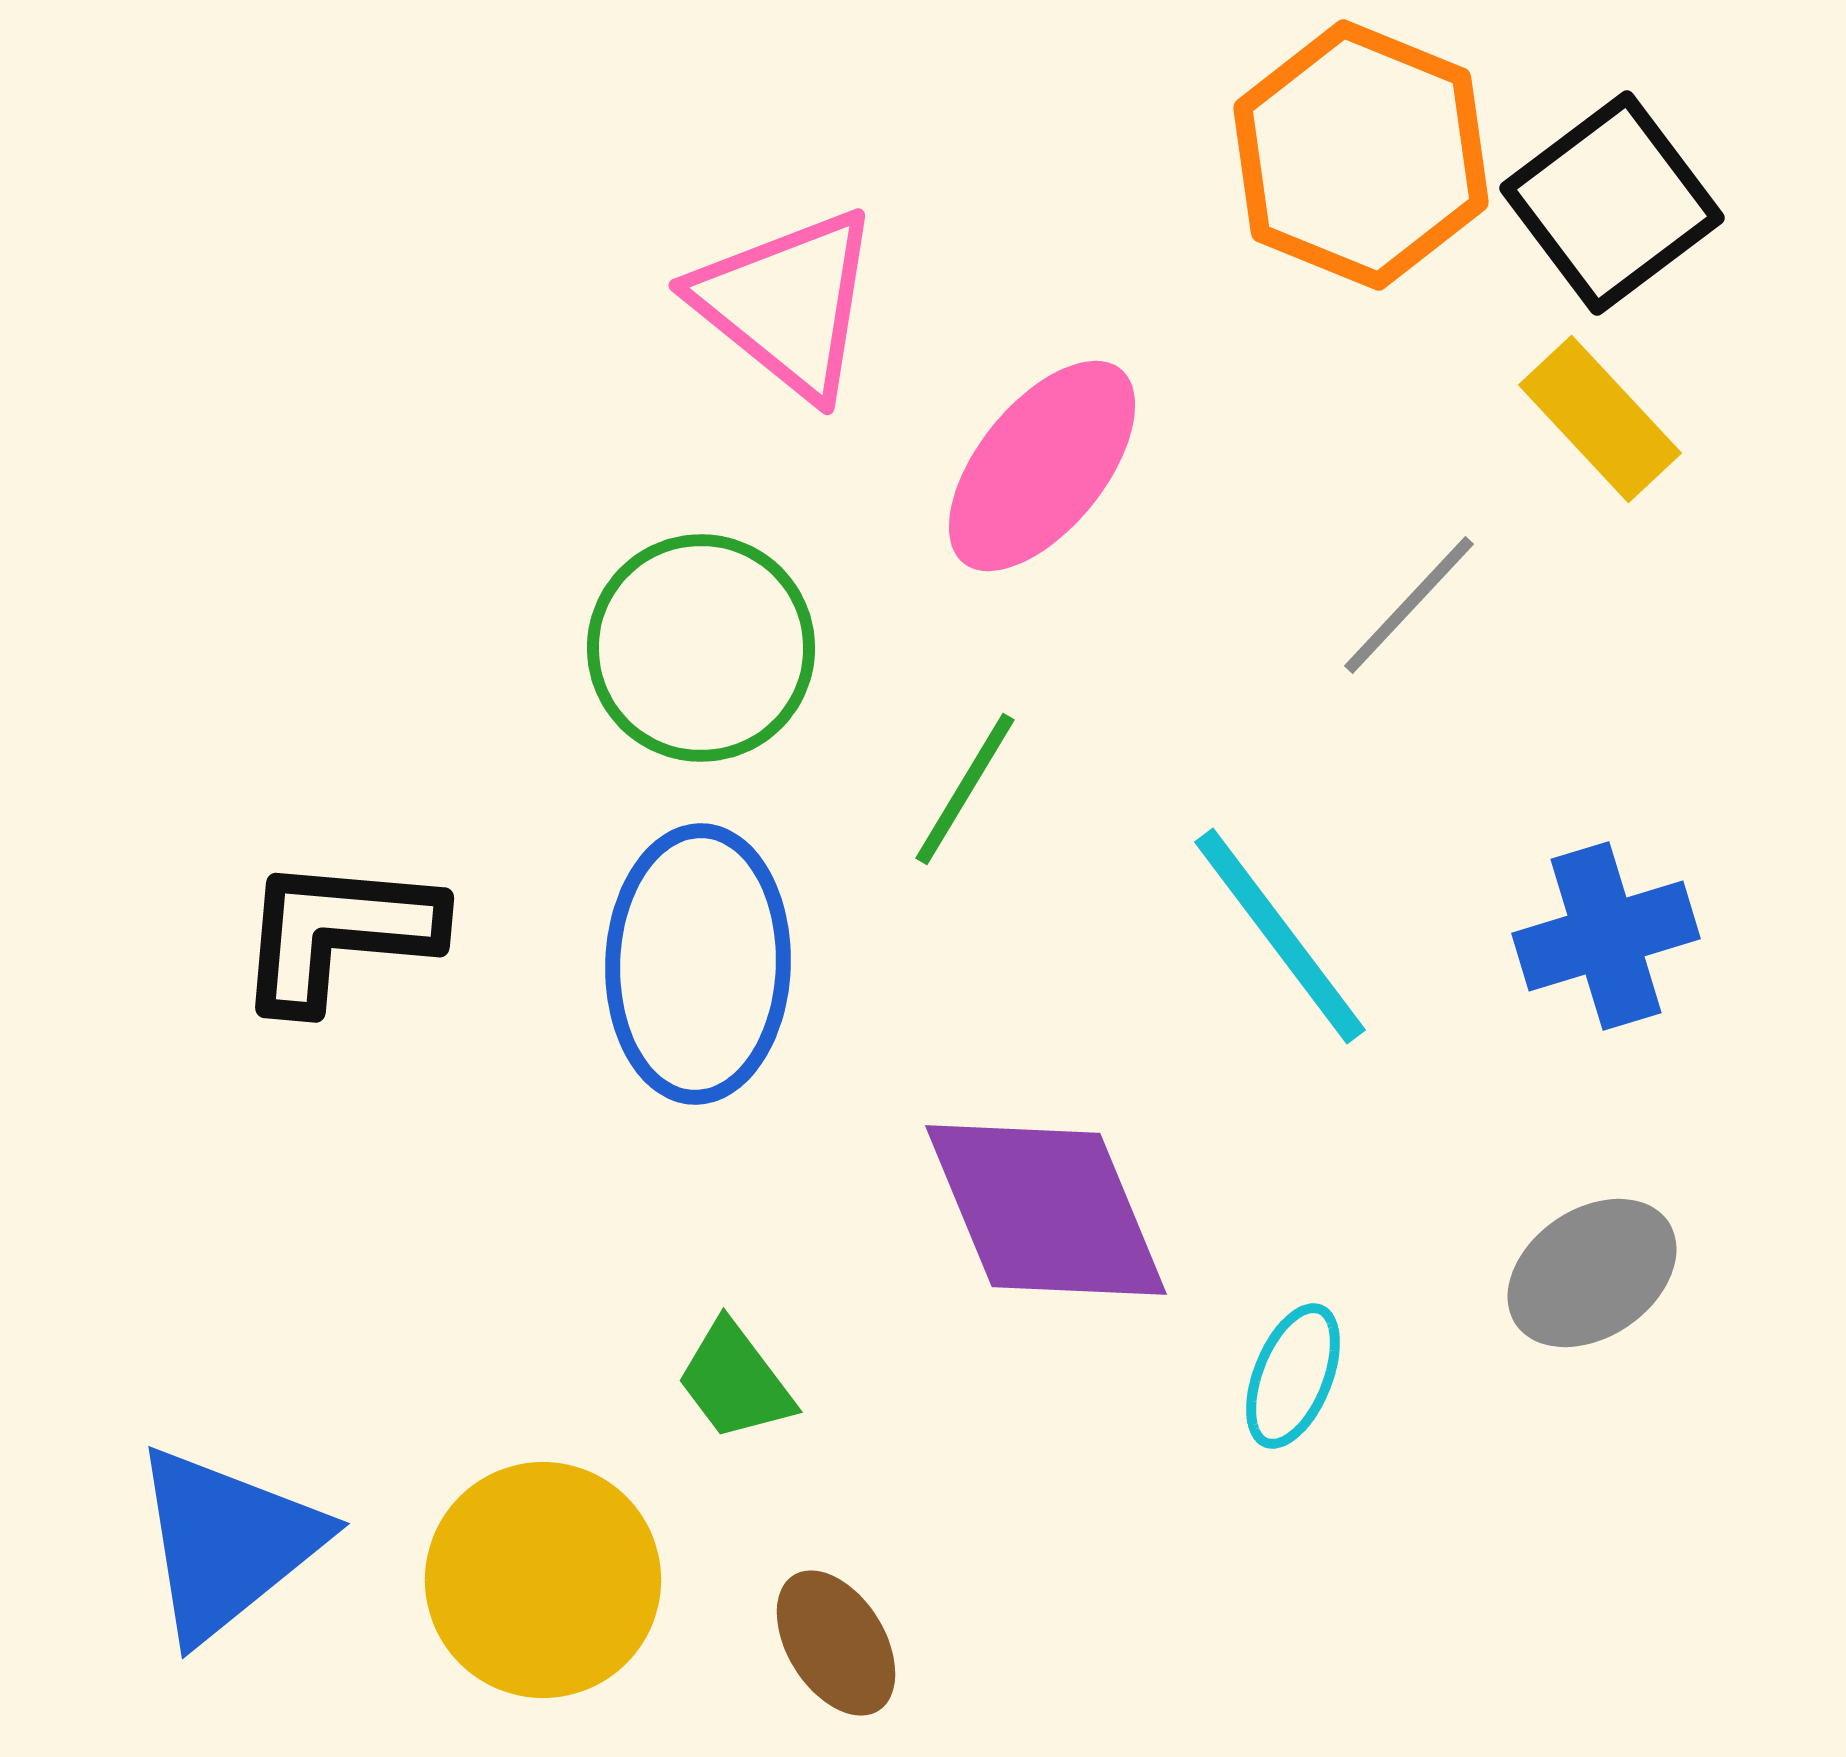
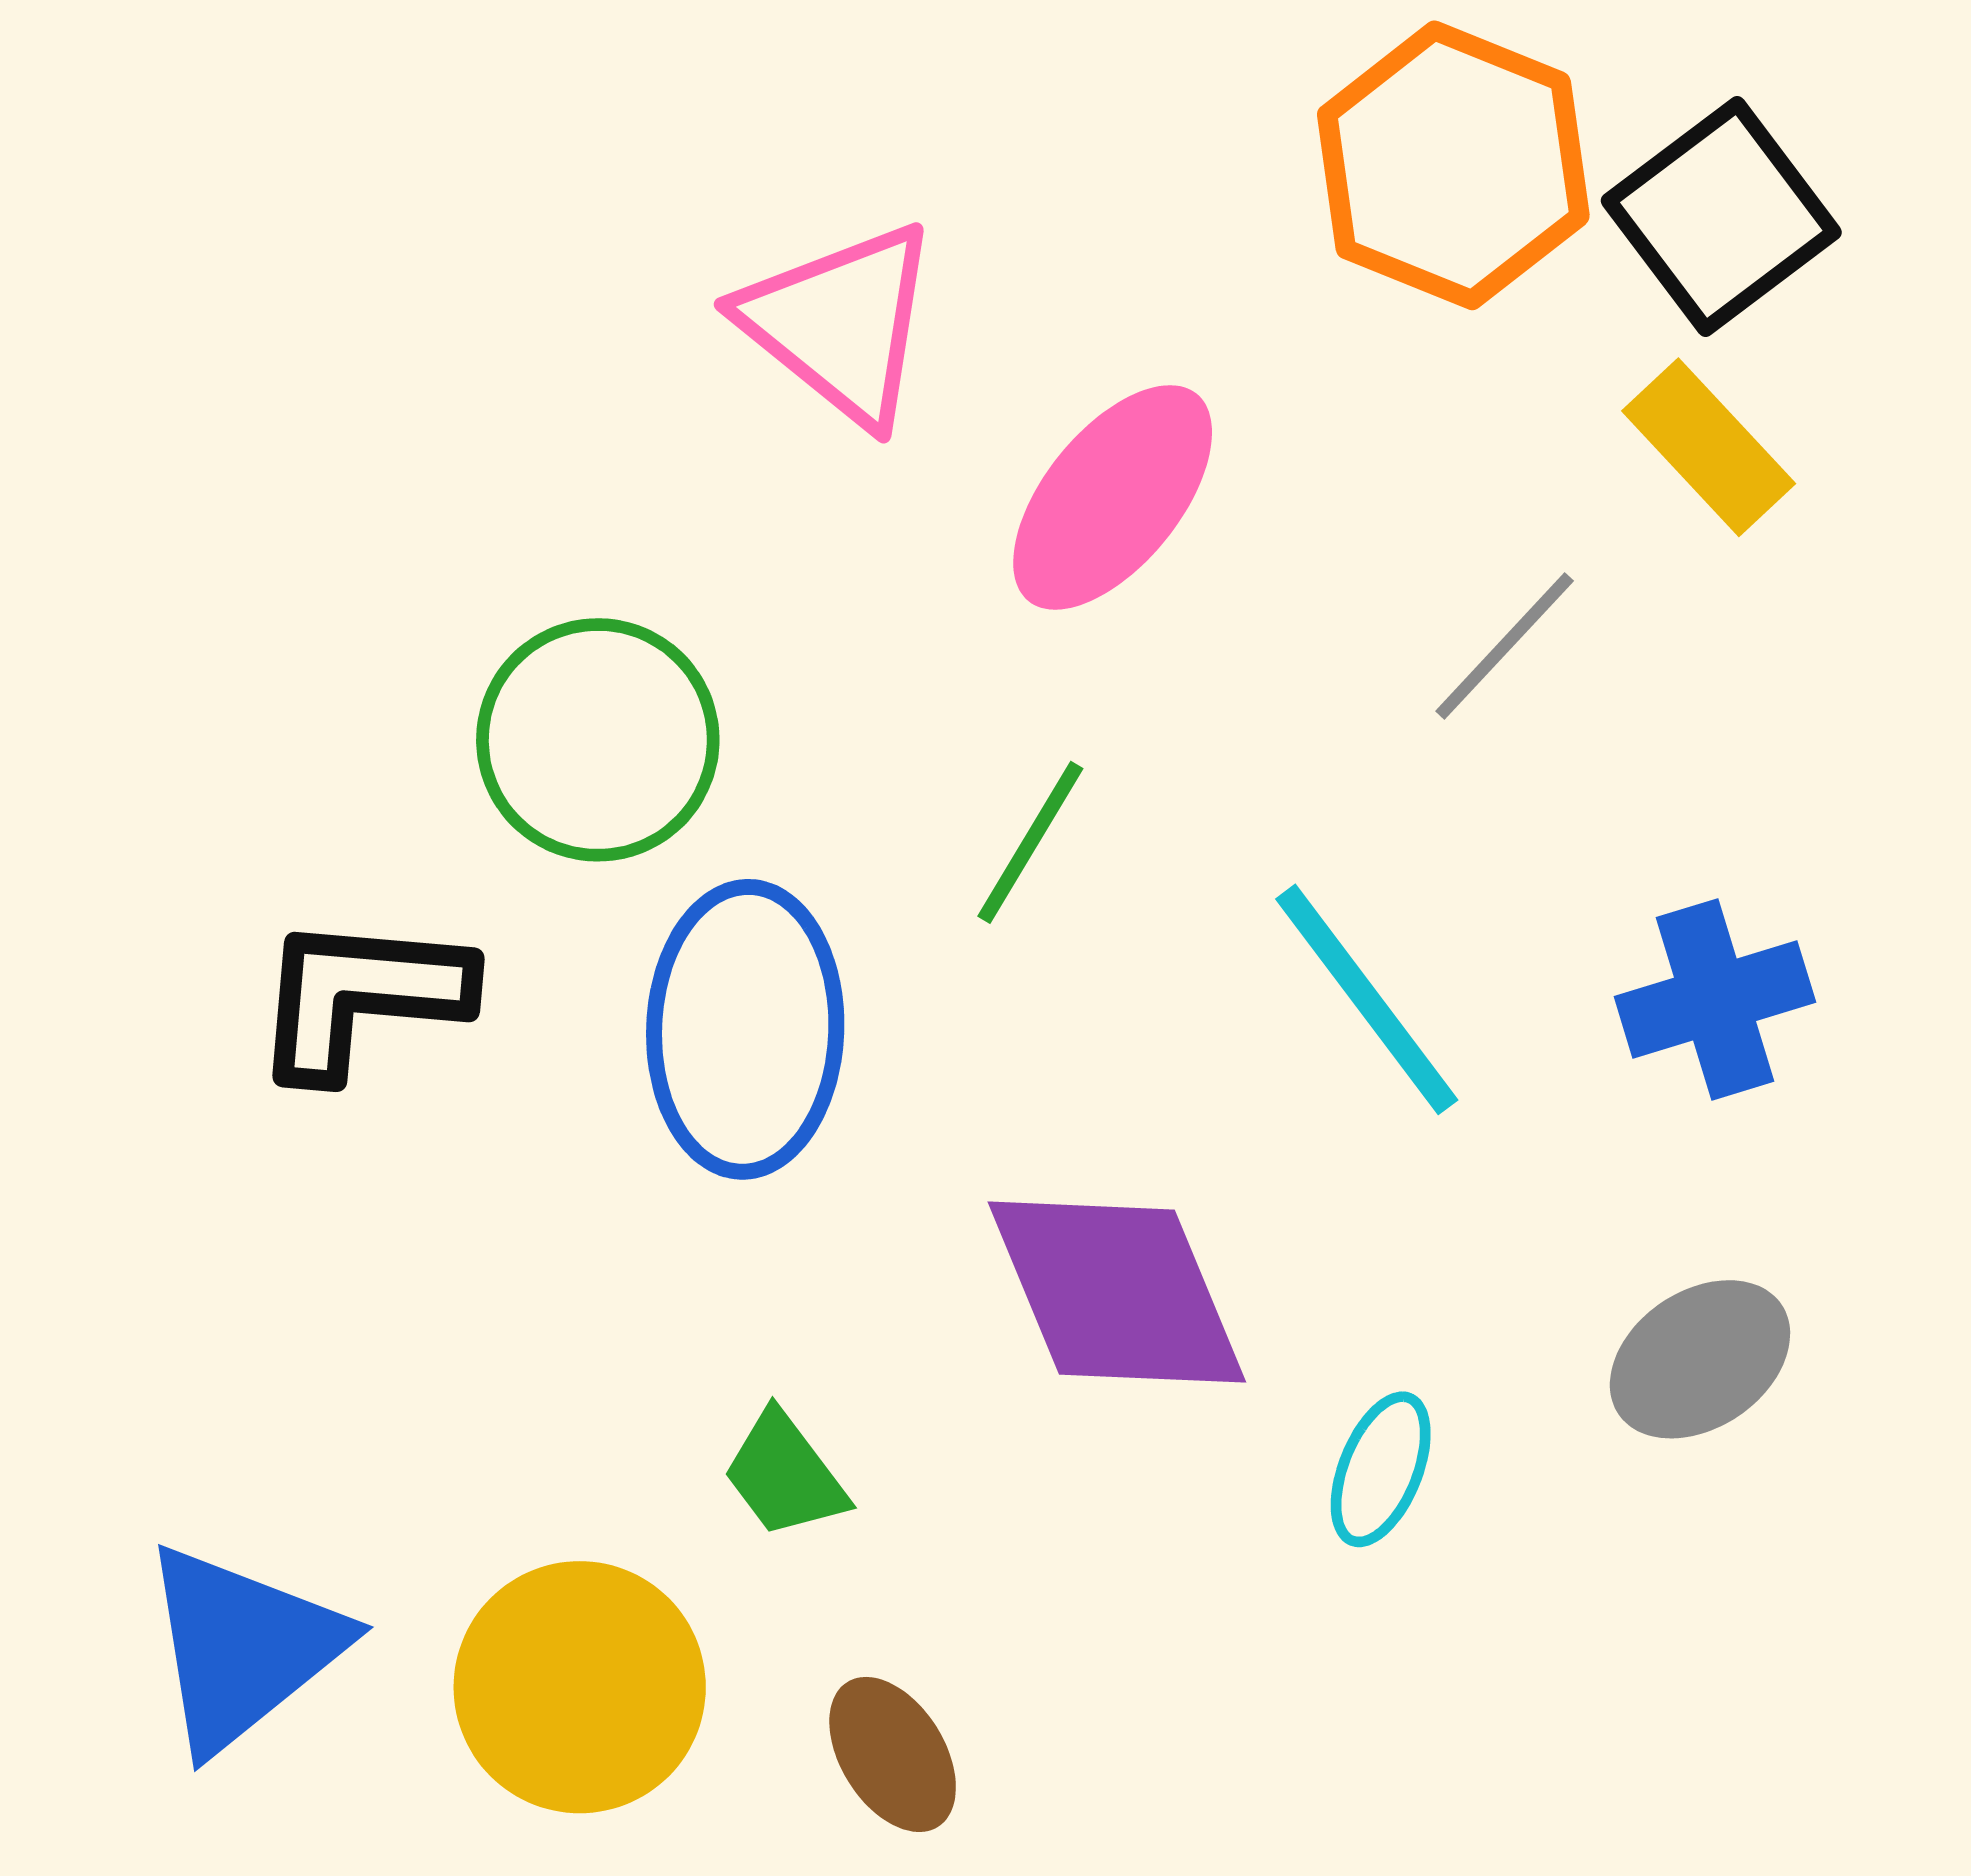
green circle: (701, 648) -> (598, 740), moved

